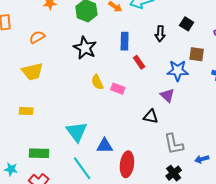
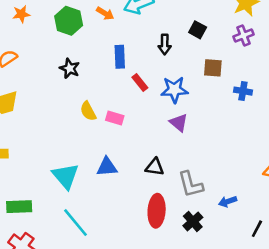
black star: (85, 48) -> (70, 68), size x0.7
blue star: (178, 71) -> (174, 90), moved
black triangle: (151, 117) -> (155, 167), moved
blue triangle: (105, 146) -> (107, 167), moved
red ellipse: (127, 164) -> (157, 211), moved

